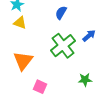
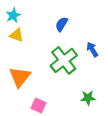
blue arrow: (89, 36) -> (92, 49), turned -80

